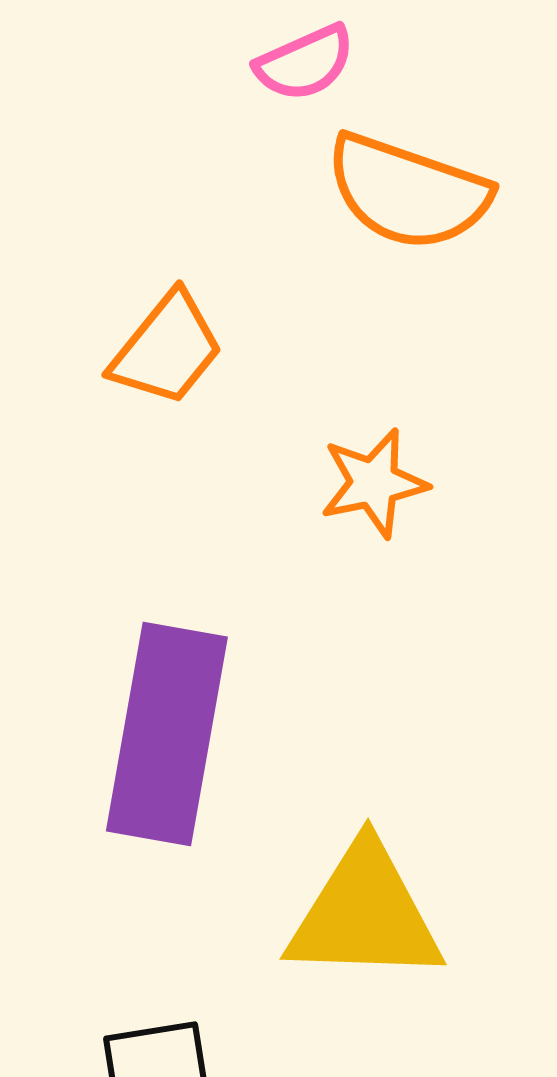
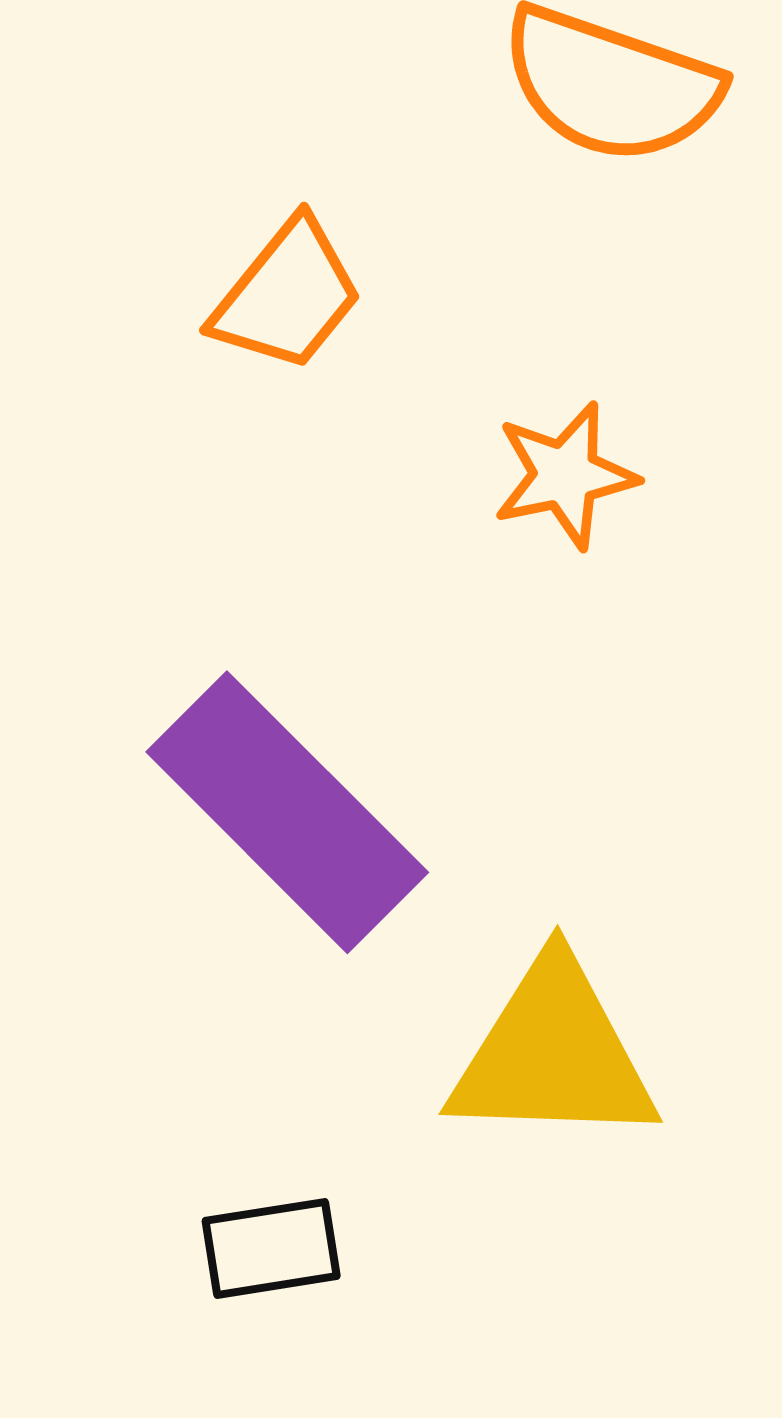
purple rectangle: (167, 734) -> (287, 812), turned -55

